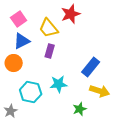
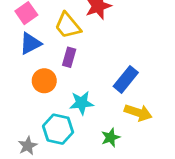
orange circle: (14, 63) -> (44, 81), moved
cyan hexagon: (31, 92) -> (58, 129), moved
gray star: (11, 111) -> (28, 146), moved

